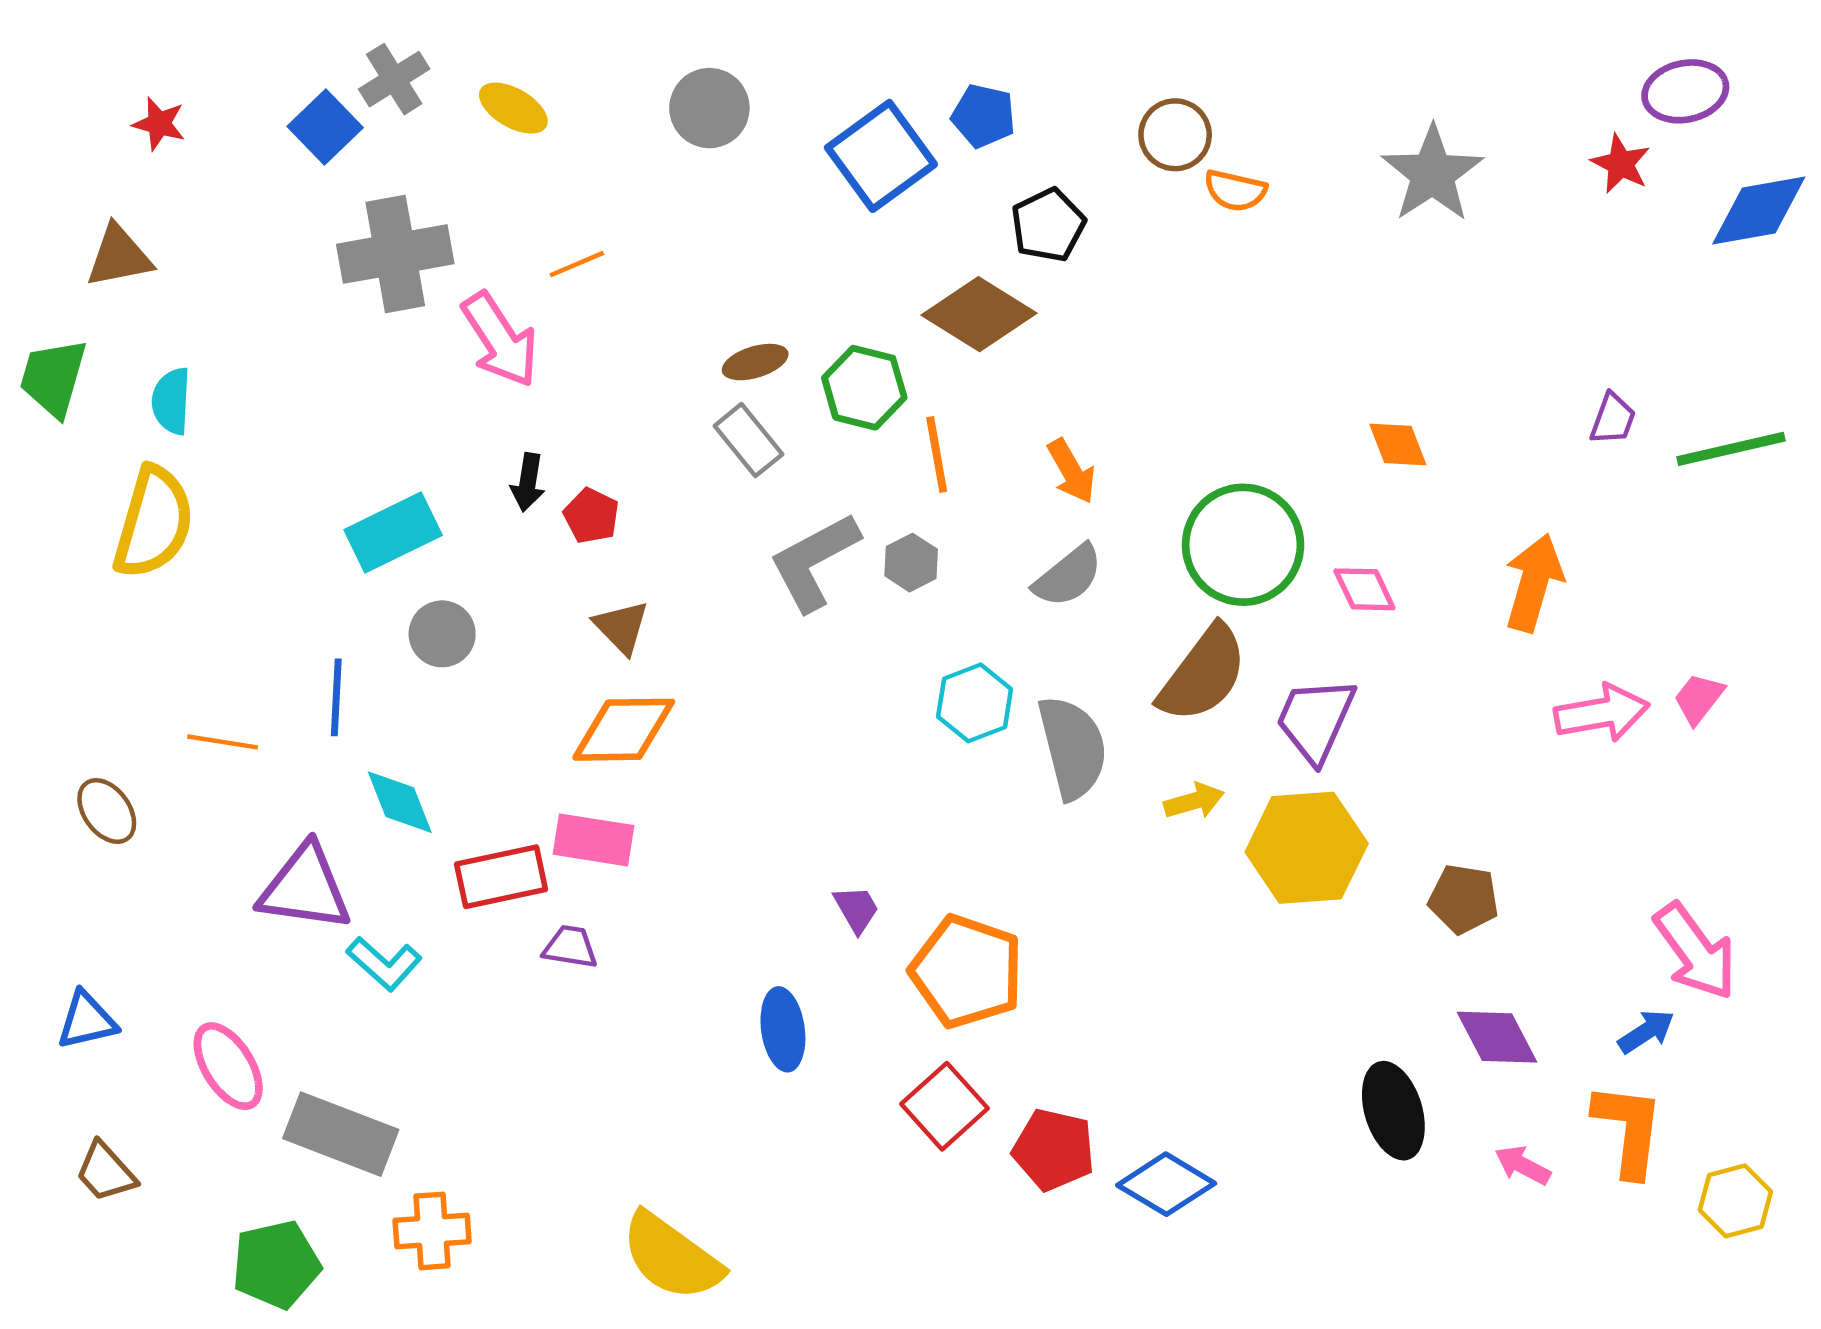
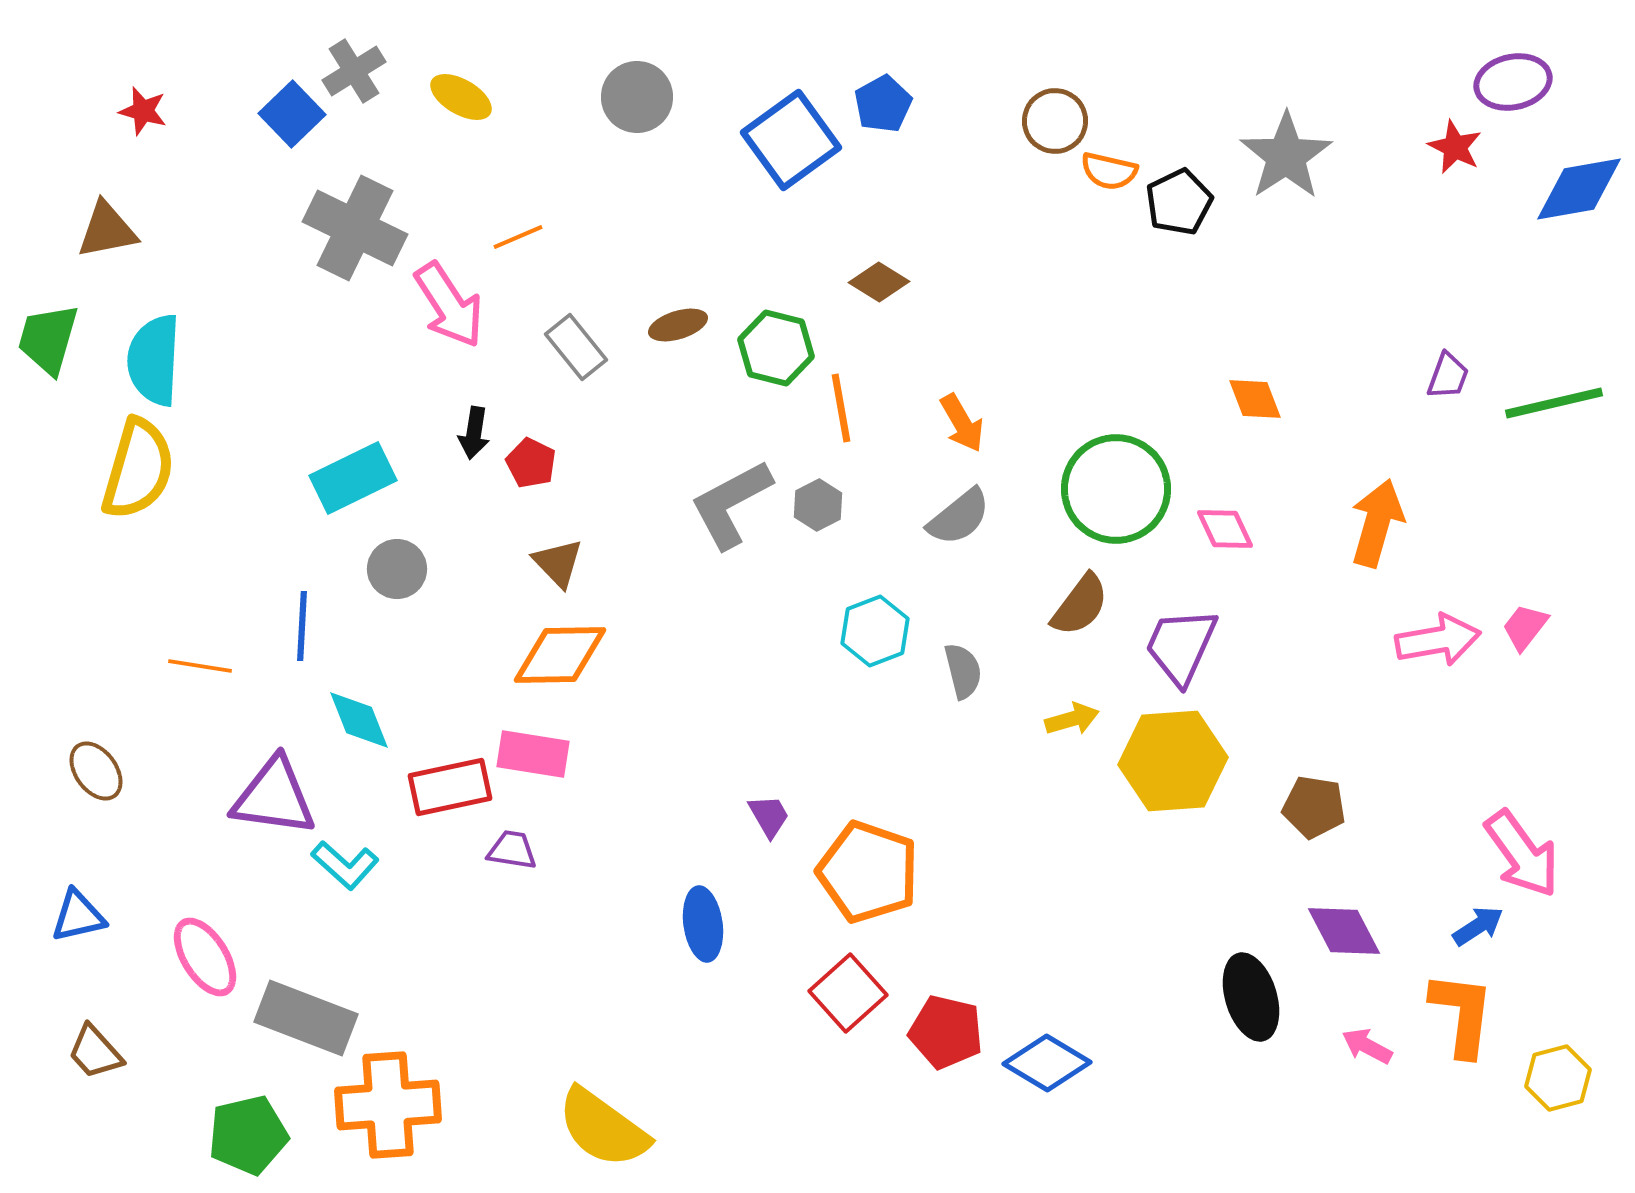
blue pentagon: (983, 116) -> (883, 104), turned 30
black pentagon: (1048, 225) -> (1179, 202), moved
gray cross: (395, 254) -> (355, 228), turned 36
brown diamond: (979, 314) -> (879, 282), size x0.6
cyan semicircle: (171, 401) -> (154, 360), size x1.5
gray rectangle: (748, 440) -> (576, 347), moved
brown semicircle: (1203, 674) -> (1080, 605), size x0.7
gray semicircle: (1073, 747) -> (963, 671), size x0.6
brown ellipse: (107, 811) -> (96, 771), moved
orange cross: (432, 1231) -> (388, 1105), size x1.5

